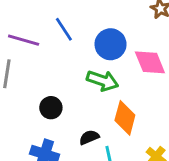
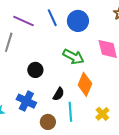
blue circle: (111, 44) -> (78, 21), moved
black semicircle: (89, 137) -> (59, 94), turned 136

